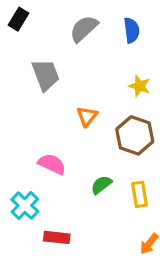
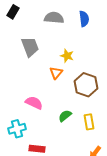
gray semicircle: (84, 29) -> (54, 18), turned 48
yellow star: (140, 86) -> (67, 56), moved
cyan cross: (25, 206) -> (17, 129), turned 30

